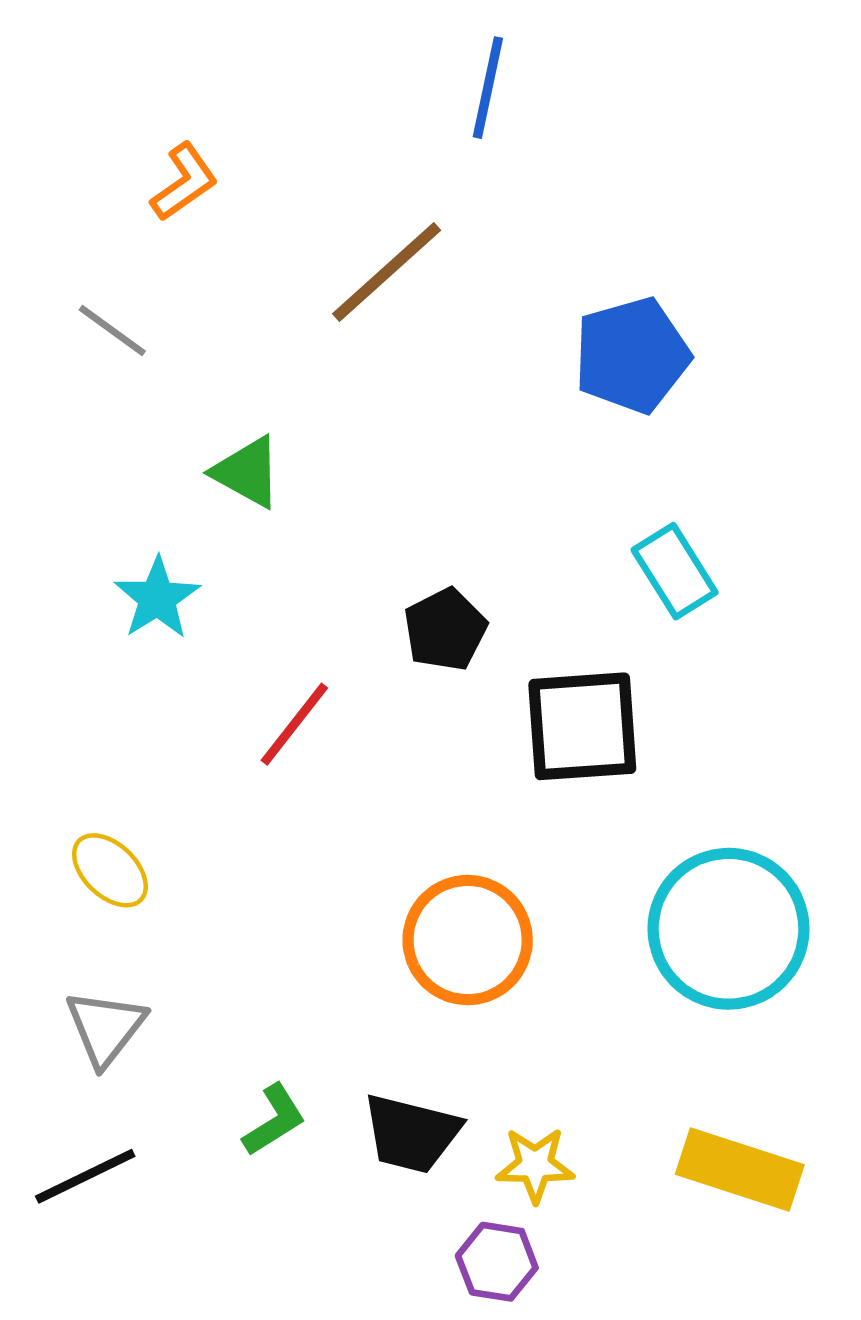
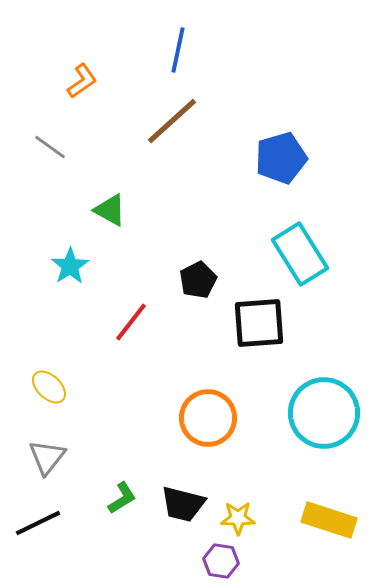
blue line: (488, 88) -> (178, 50), moved
cyan rectangle: (675, 571) -> (300, 254), size x1.5

